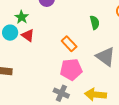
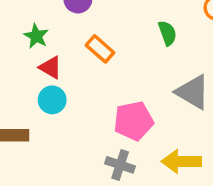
cyan circle: (10, 33) -> (52, 100), moved
orange rectangle: (69, 44) -> (100, 49), moved

